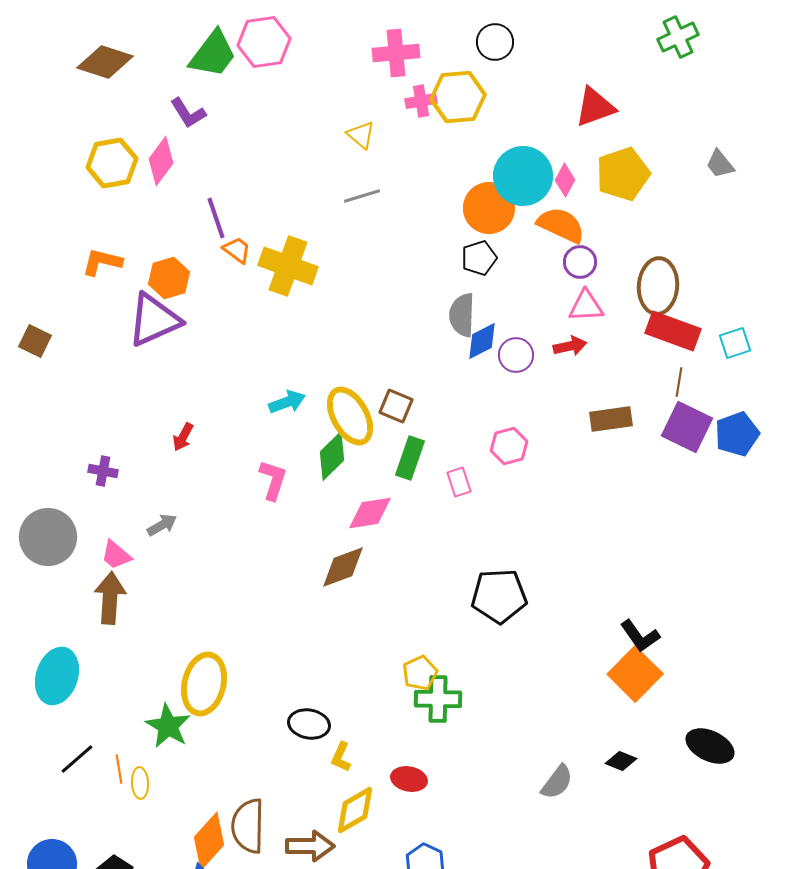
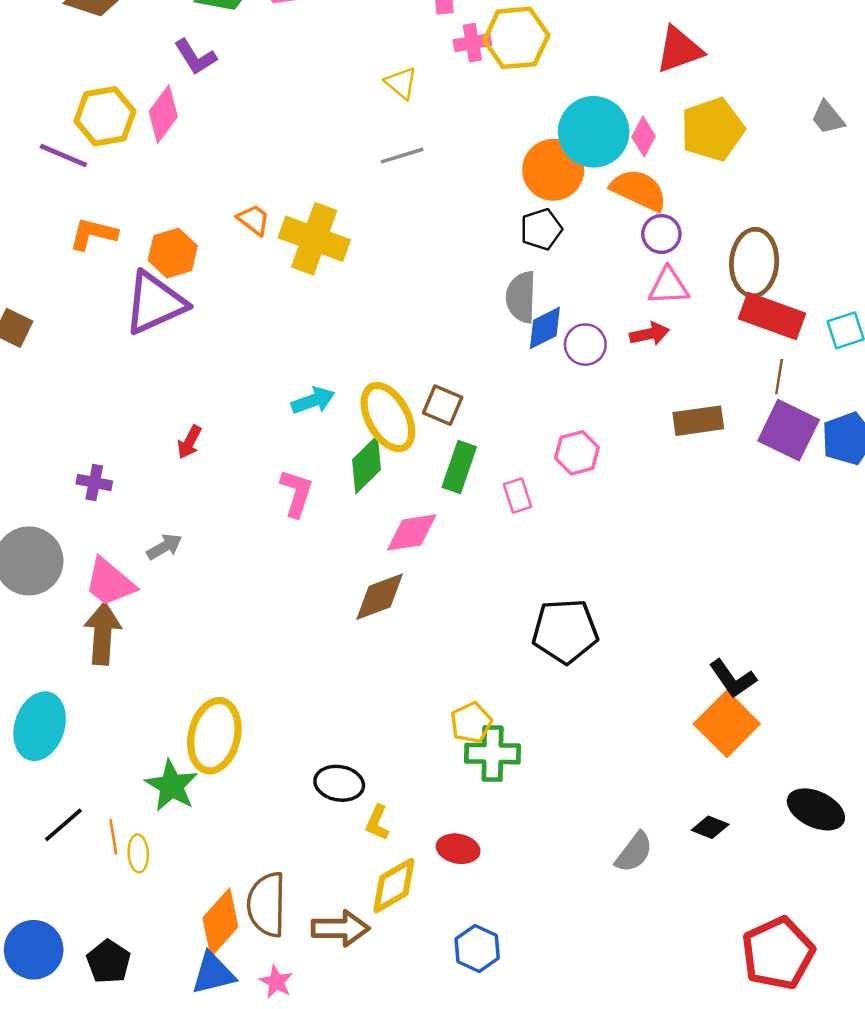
purple line: (216, 218) -> (63, 156), moved, turned -48
pink trapezoid: (116, 555) -> (110, 582), size x1.4

